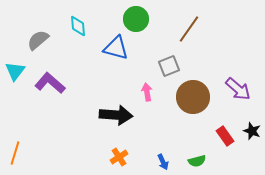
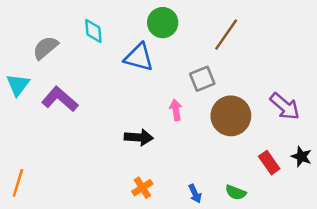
black arrow: (116, 115) -> (139, 137), size x0.7
green semicircle: (197, 161) -> (236, 192), turned 36

